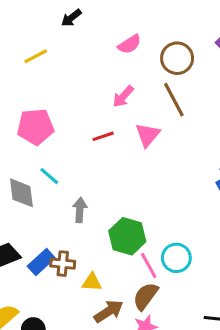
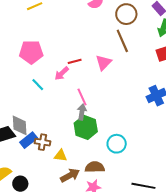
pink arrow: (123, 96) -> (62, 73), moved
gray diamond: (21, 193) -> (20, 125), moved
gray arrow: (80, 210) -> (82, 112), moved
pink line: (149, 265) -> (82, 97), moved
brown semicircle: (146, 296) -> (95, 167), turned 48

